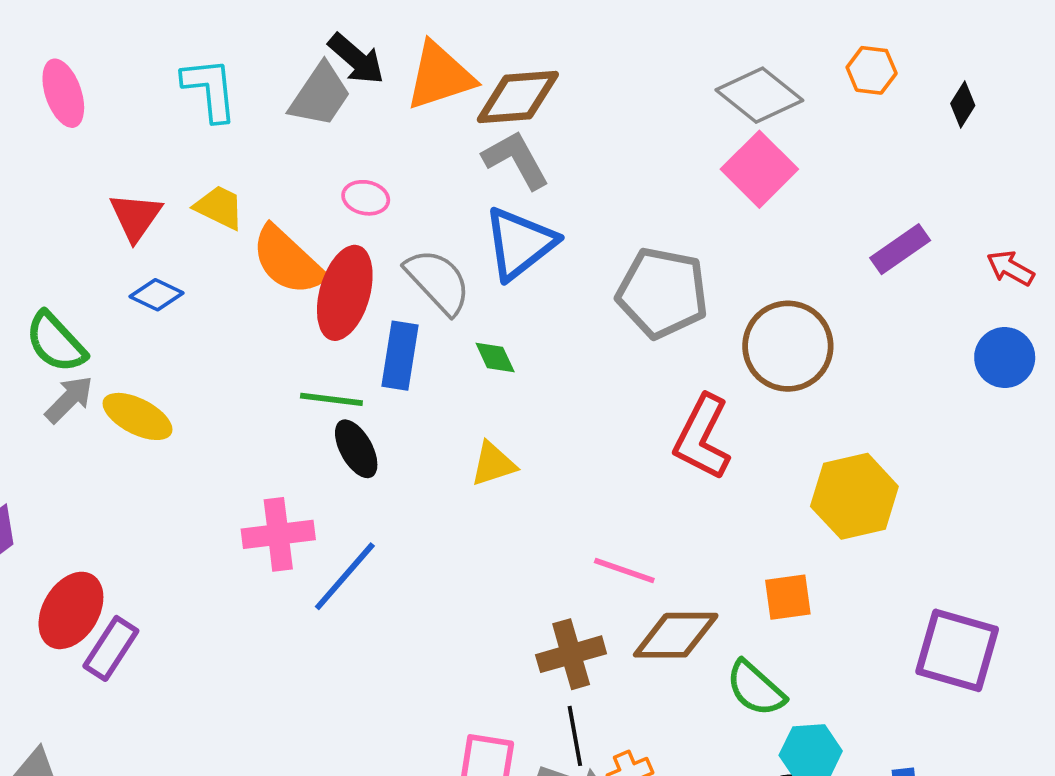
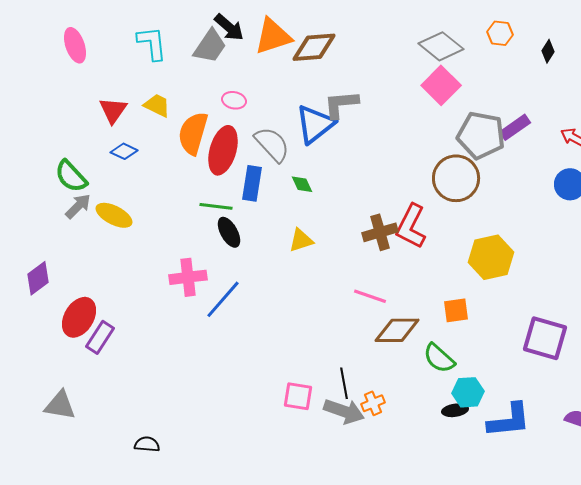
gray L-shape: (516, 160) -> (341, 104), moved, turned -66
orange semicircle: (288, 261) -> (193, 133), turned 63
gray pentagon: (662, 293) -> (481, 135), moved
brown cross: (571, 654) -> (380, 232), moved

